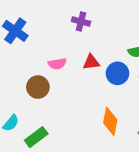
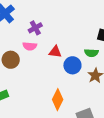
purple cross: (81, 21) -> (35, 28), moved, turned 32

